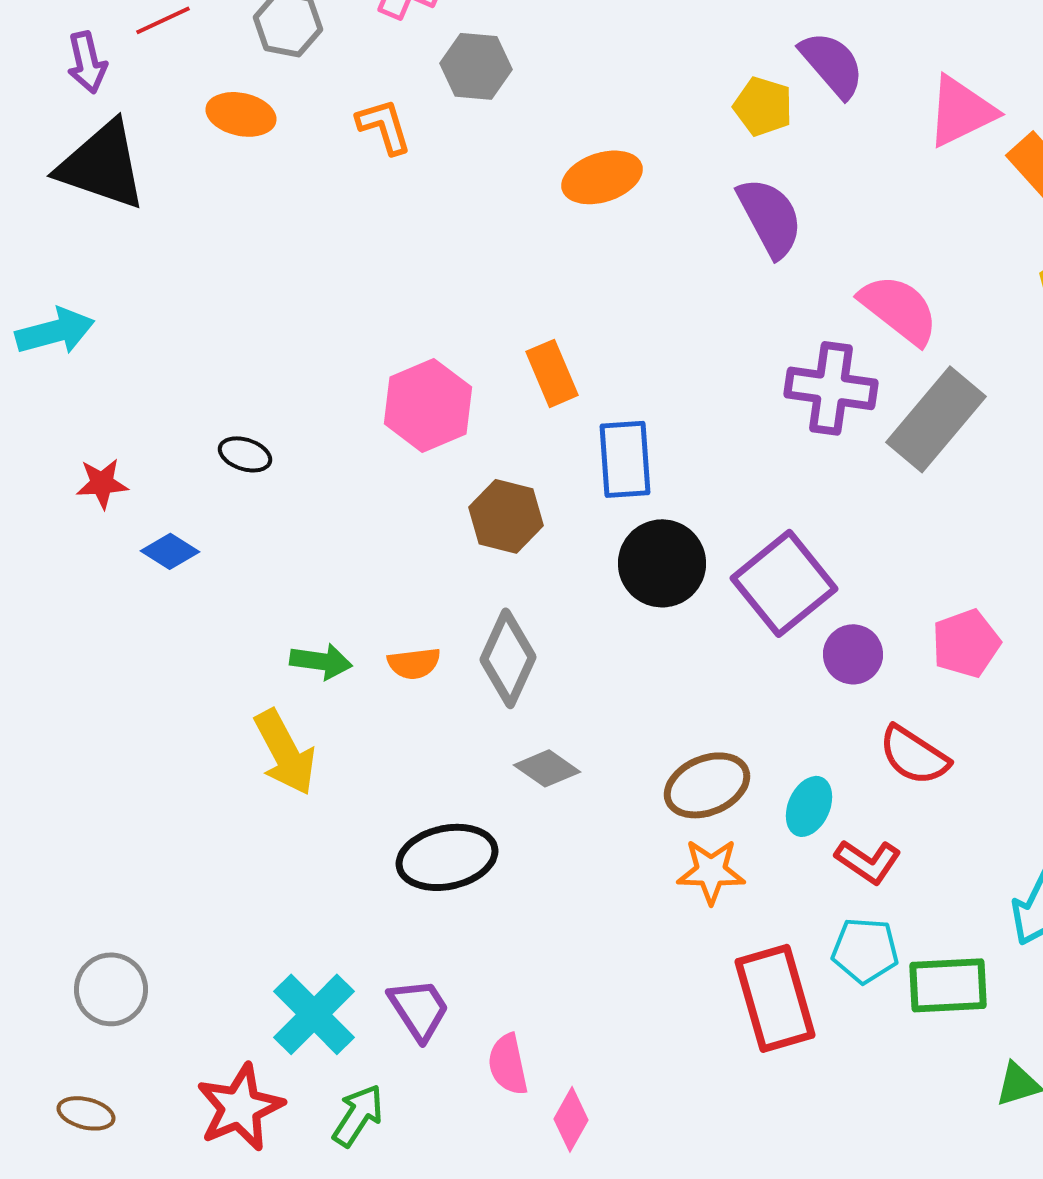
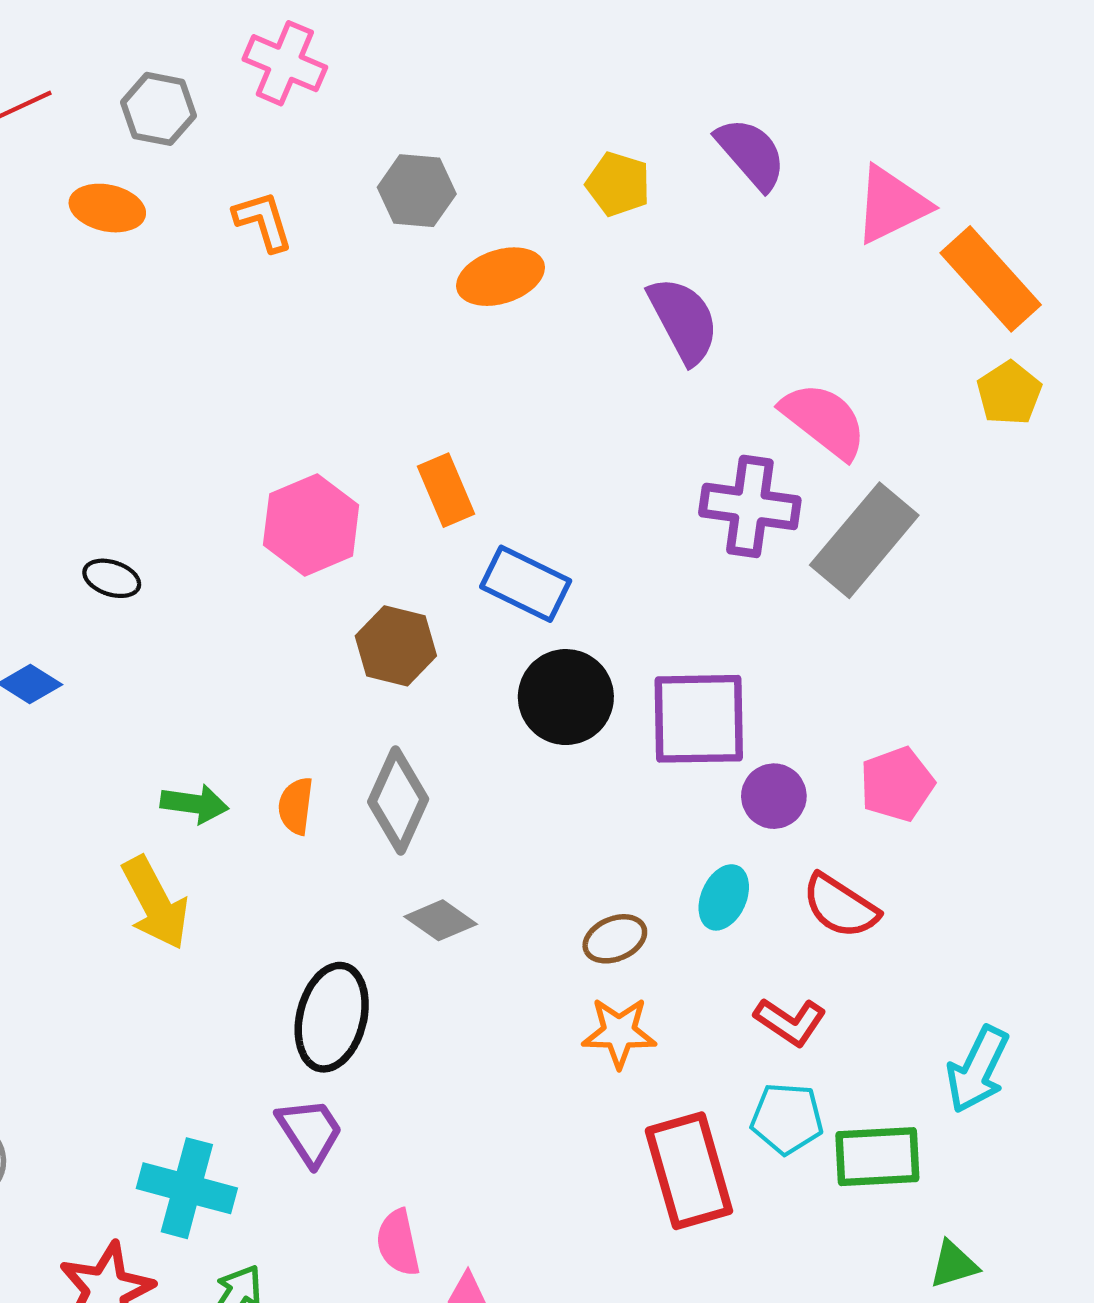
gray hexagon: (476, 66) -> (417, 191), moved
yellow pentagon: (763, 106) -> (618, 184), moved
blue rectangle: (625, 459) -> (526, 584), turned -60
purple square: (784, 583) -> (699, 719), turned 38
orange semicircle: (414, 663) -> (296, 806), turned 104
brown ellipse: (707, 785) -> (615, 939), size x0.7
cyan ellipse: (809, 806) -> (724, 897), moved
black ellipse: (447, 857) -> (332, 1017), turned -64
purple trapezoid: (419, 1009) -> (310, 1132), moved
cyan cross: (314, 1014) -> (187, 1188), turned -30

